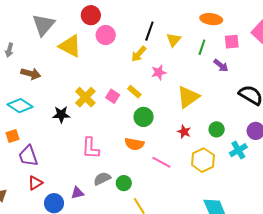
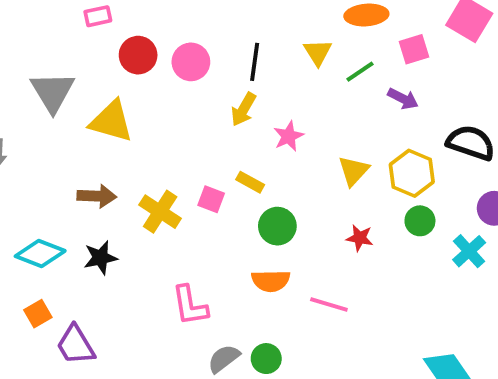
pink circle: (106, 35) -> (191, 62), moved
yellow triangle: (174, 40) -> (318, 52), moved
green line: (202, 47) -> (360, 72), turned 49
brown arrow: (31, 74) -> (97, 196), moved
yellow triangle: (188, 97) -> (354, 171), size x0.7
black star: (61, 114) -> (100, 258), moved
yellow hexagon: (203, 160) -> (412, 173), moved

